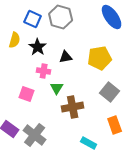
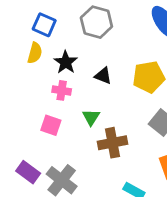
blue square: (33, 19) -> (44, 25), moved
black triangle: (66, 57) -> (103, 76), turned 32
pink cross: (44, 71) -> (62, 90), moved

